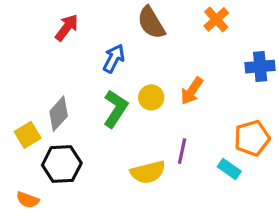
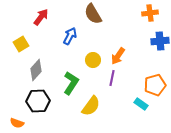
orange cross: (216, 19) -> (150, 13), moved, turned 35
green L-shape: (115, 109) -> (71, 83), moved
yellow square: (28, 135) -> (21, 44), moved
purple line: (182, 151) -> (112, 78), moved
yellow semicircle: (148, 172) -> (91, 106), turned -40

